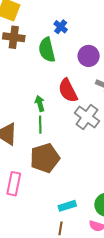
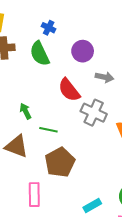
green arrow: (40, 103) -> (25, 111), moved
green line: (40, 125) -> (48, 130), turned -66

